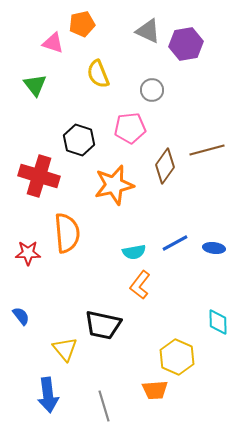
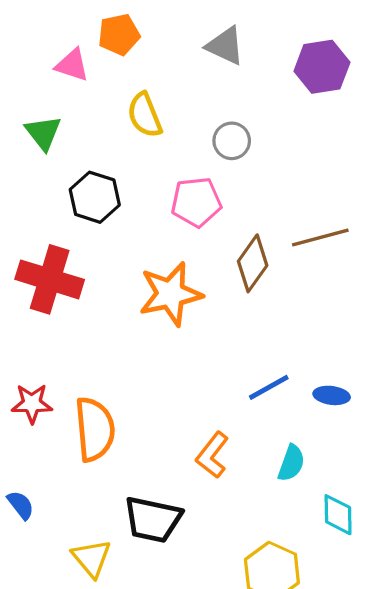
purple hexagon: (186, 44) -> (322, 67), moved
black hexagon: (79, 140) -> (95, 197), moved
orange semicircle: (67, 233) -> (95, 429), moved
cyan semicircle: (134, 252) -> (291, 463), moved, turned -60

